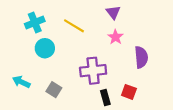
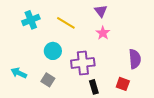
cyan circle: (45, 48) -> (53, 51), moved
purple semicircle: (141, 57) -> (135, 59), moved
red square: (129, 92) -> (123, 84), moved

